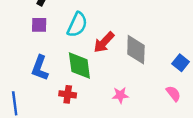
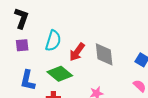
green diamond: (79, 66) -> (60, 74), turned -35

